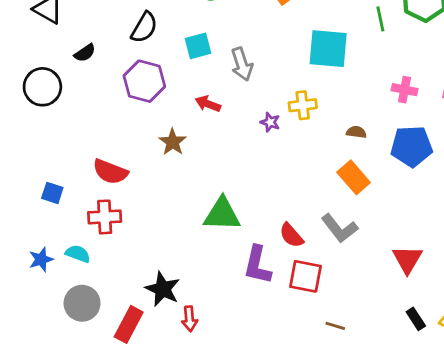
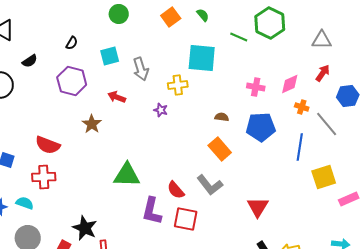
green line: (380, 19) -> (239, 37), turned -54
black semicircle: (144, 27) -> (72, 43), size x0.6
yellow cross: (303, 105) -> (178, 85), moved

